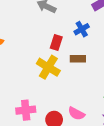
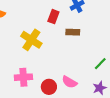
yellow cross: (48, 67) -> (31, 40), moved

